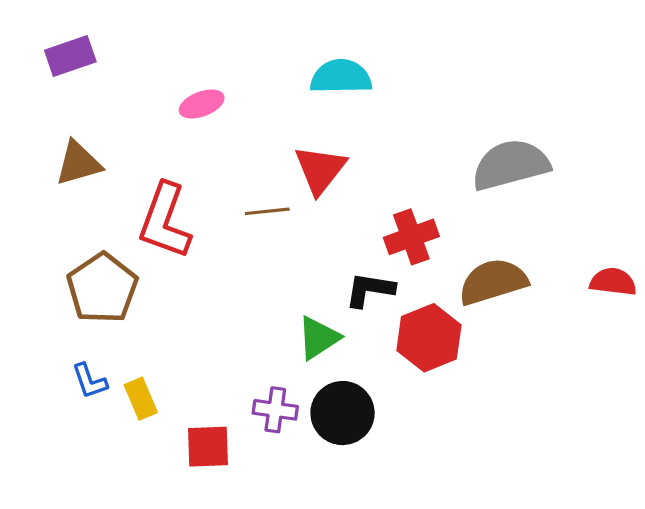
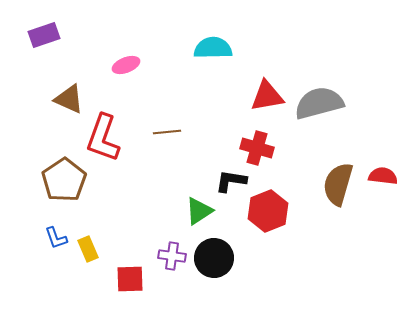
brown triangle: (78, 163) -> (69, 99), moved, turned 40
red triangle: (320, 170) -> (267, 96), moved, turned 42
red cross: (411, 237) -> (257, 148), turned 36
brown semicircle: (493, 282) -> (338, 184), moved, turned -57

